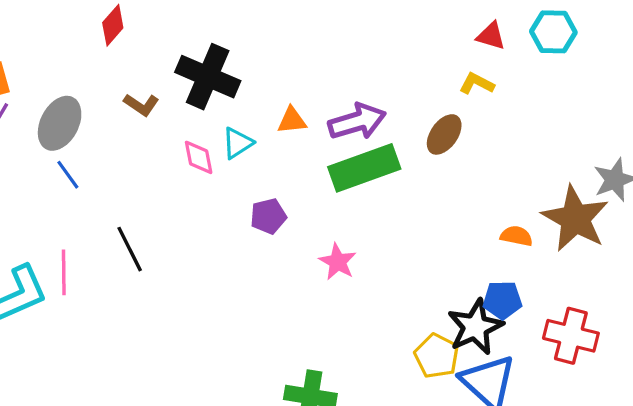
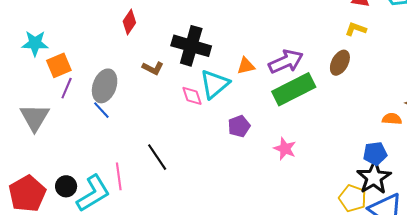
cyan triangle: (237, 143) -> (215, 84), size x1.5
blue line: (68, 175) -> (101, 110), moved
blue pentagon: (502, 300) -> (375, 153), moved

